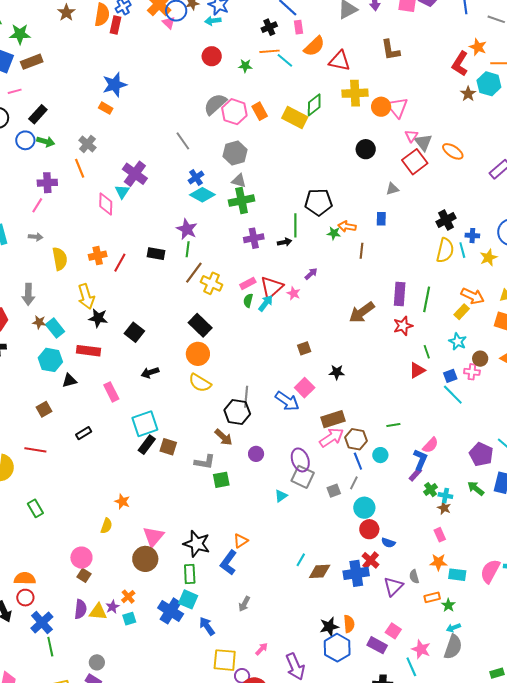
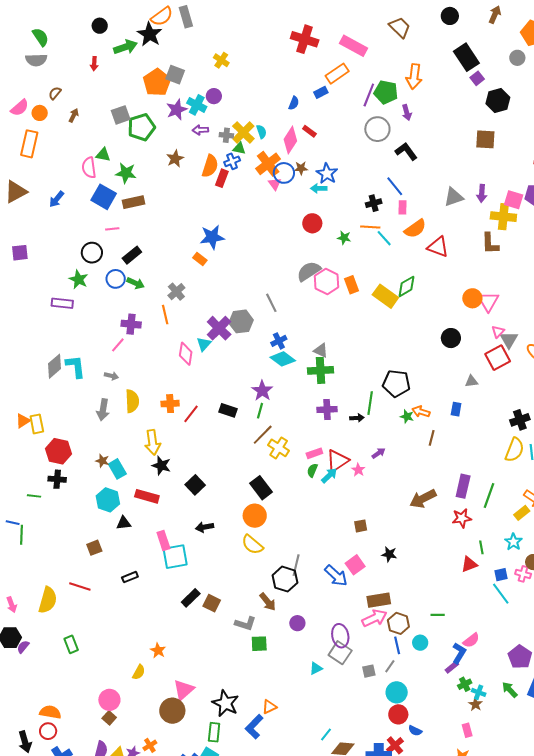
yellow cross: (355, 93) -> (503, 217), moved
gray hexagon: (235, 153) -> (241, 321), moved
gray arrow: (28, 294) -> (103, 410), moved
cyan square: (145, 424) -> (175, 557), moved

